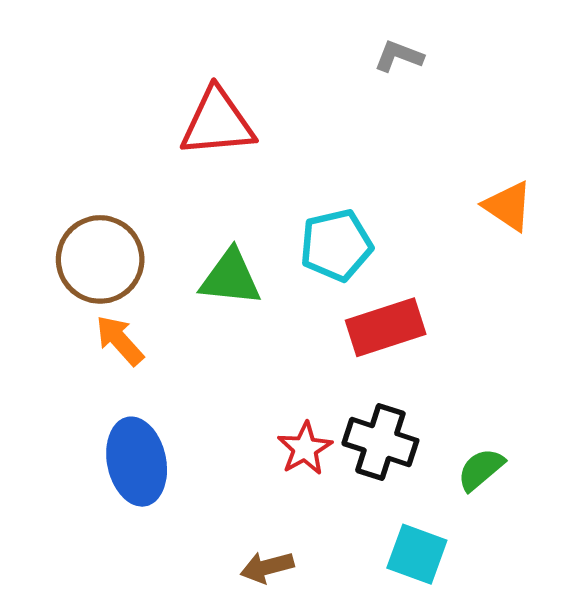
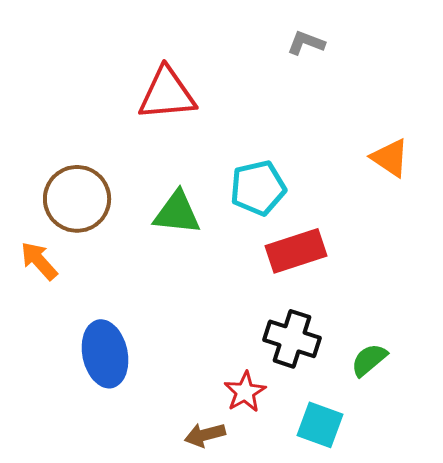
orange arrow: (120, 340) -> (39, 261), moved
red star: (305, 449) -> (245, 392), moved

